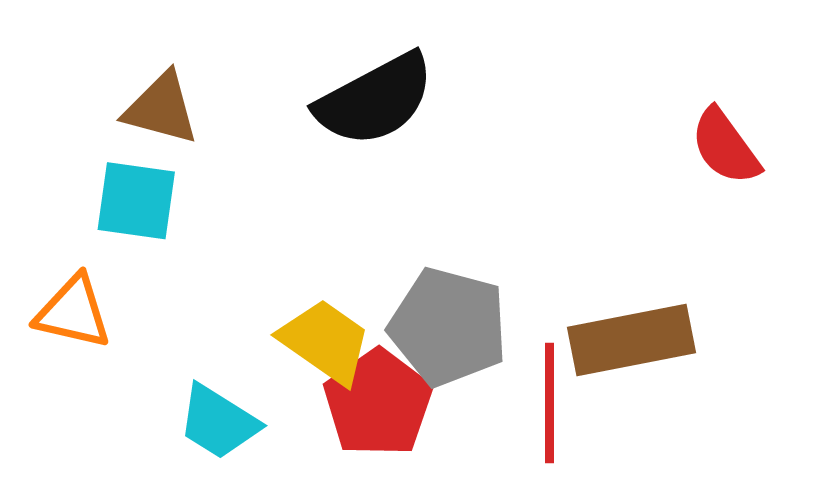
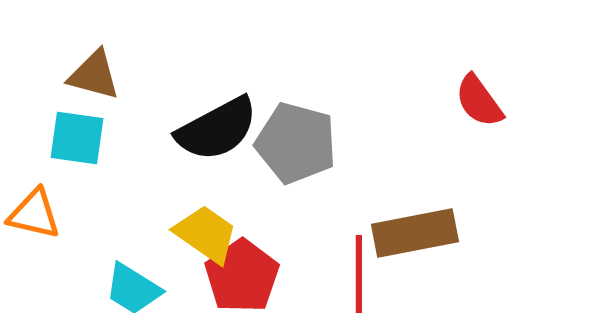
black semicircle: (375, 100) -> (217, 129), moved
gray pentagon: (448, 327) -> (296, 143), moved

